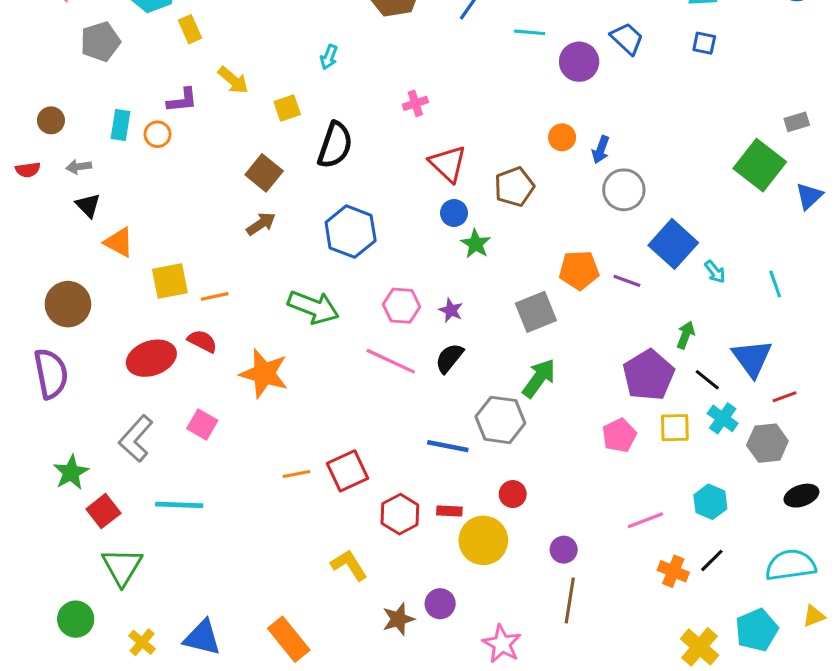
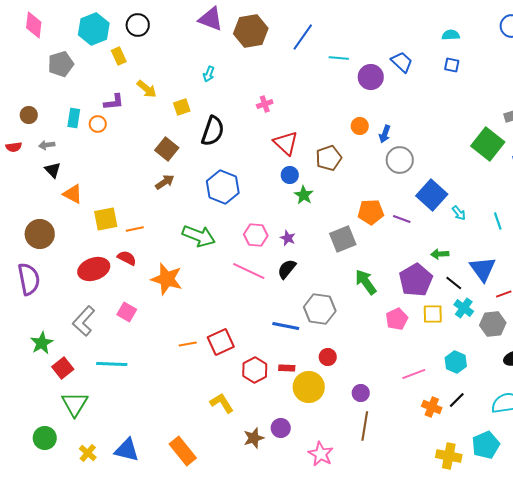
green arrow: (686, 335) -> (440, 254), turned -114
green arrow: (539, 378) -> (366, 282), moved, turned -72
yellow cross: (700, 647) -> (449, 456), turned -30

